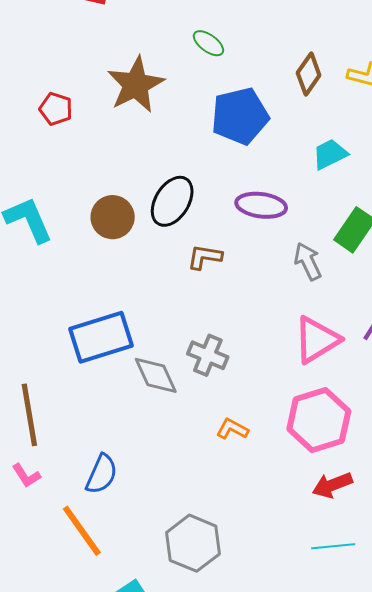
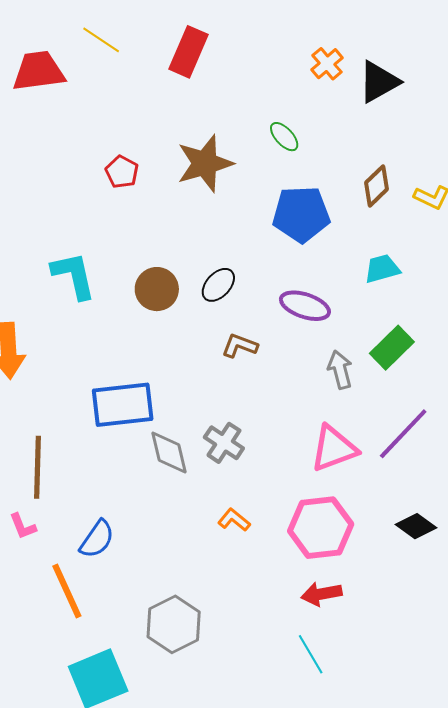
black ellipse: (172, 201) -> (218, 285), size x0.7
cyan line: (333, 546) -> (311, 654), turned 54

